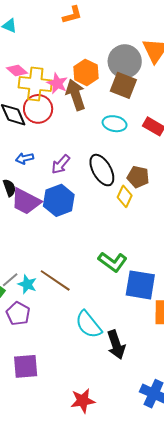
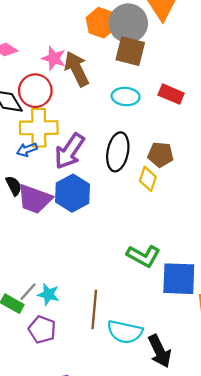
orange hexagon: (86, 72) -> (101, 23), moved
yellow cross: (35, 84) -> (39, 128), moved
purple arrow: (61, 164) -> (69, 151), size x1.5
black ellipse: (102, 170) -> (118, 152), turned 48
brown line: (55, 280) -> (94, 310), moved, turned 68
cyan semicircle: (88, 325) -> (125, 332), turned -32

